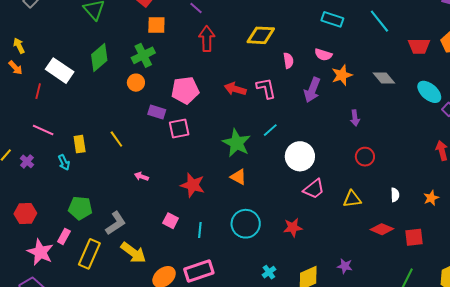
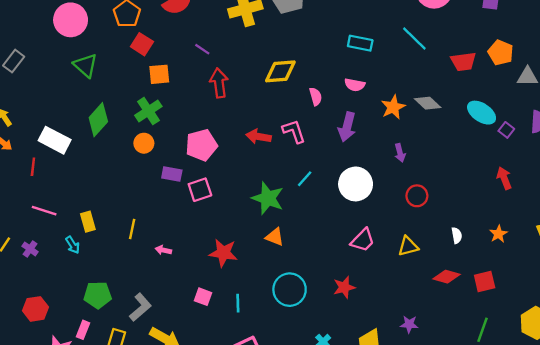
orange star: (342, 75) -> (393, 107), moved
yellow line: (116, 139) -> (132, 229), moved, turned 54
white circle: (300, 156) -> (356, 184), moved

